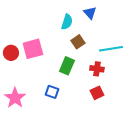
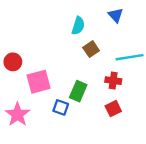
blue triangle: (90, 13) -> (116, 15), moved
pink square: (33, 49) -> (39, 82), moved
green rectangle: (67, 66) -> (78, 91), moved

